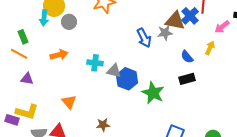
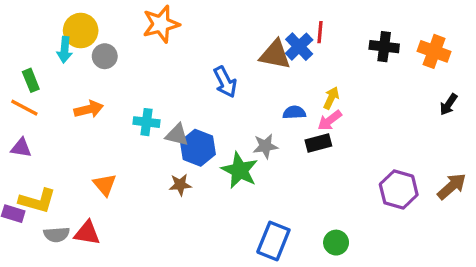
pink arrow: (222, 27) -> (330, 120), moved
gray star: (165, 33) -> (265, 146), moved
blue semicircle: (187, 57) -> (294, 112), turned 128
purple triangle: (27, 79) -> (21, 148), moved
black rectangle: (187, 79) -> (318, 143), moved
brown star: (103, 125) -> (180, 185), moved

